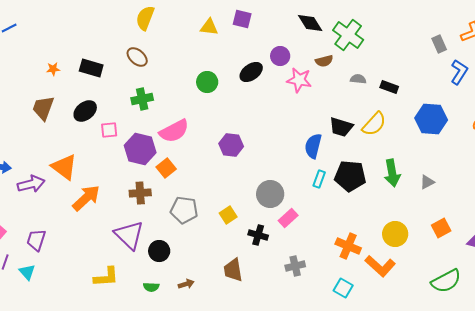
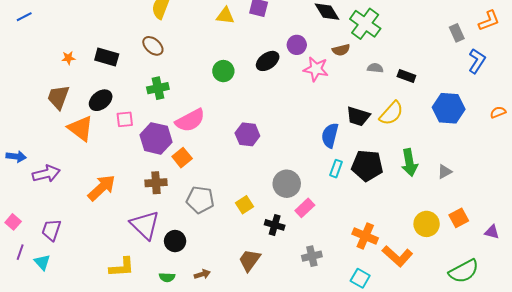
orange triangle: (64, 167) -> (80, 128), moved
yellow circle: (395, 234) -> (427, 224), moved
brown trapezoid: (233, 270) -> (249, 260), turned 45

